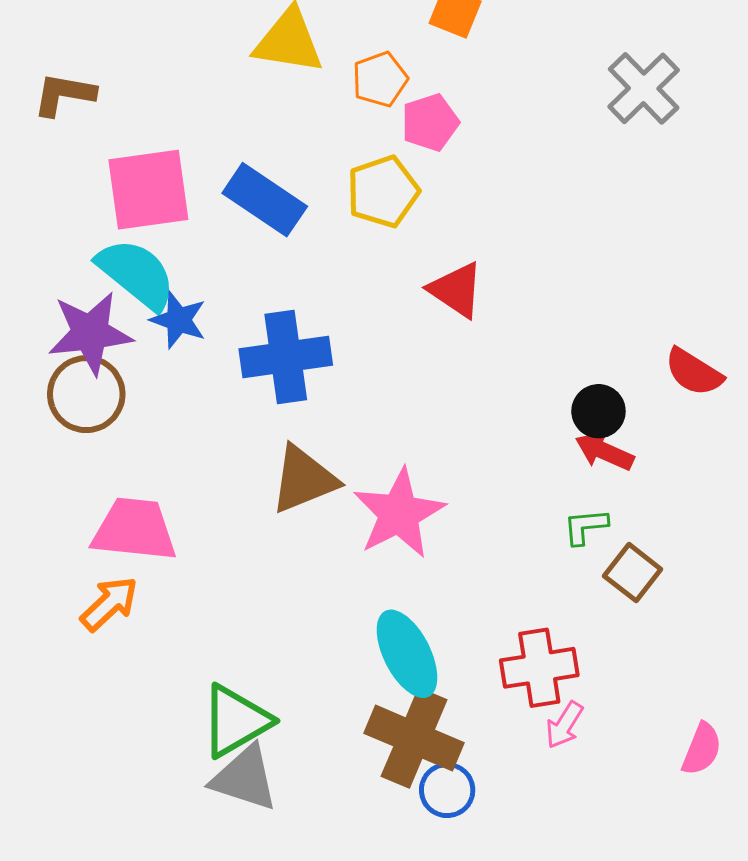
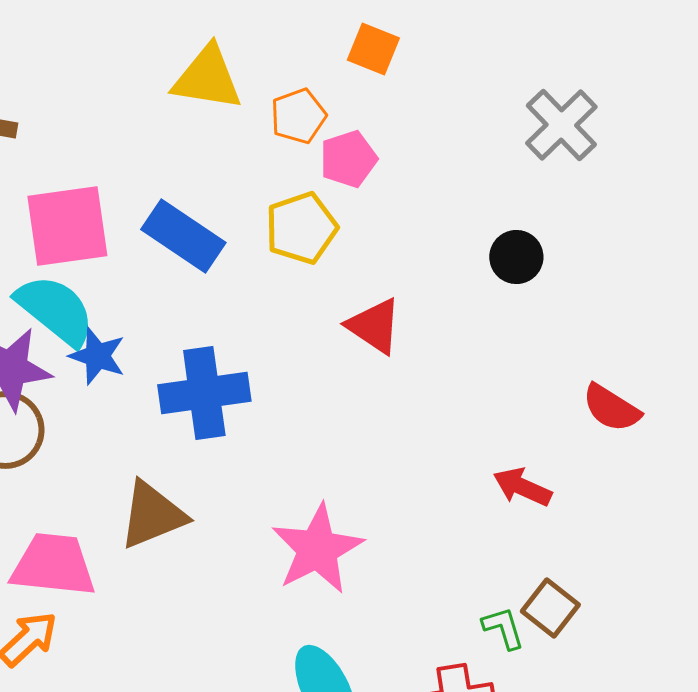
black circle: (598, 411) -> (516, 257), moved
brown triangle: (304, 479) -> (152, 515), moved
green L-shape: (585, 526) -> (503, 628), moved, turned 78

